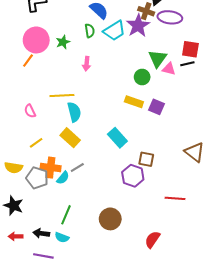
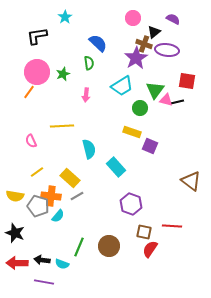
cyan trapezoid: (114, 31) -> (122, 86), moved
black line: (187, 64) -> (177, 102), moved
purple square: (157, 107) -> (150, 146), moved
cyan semicircle: (74, 112) -> (89, 149), moved
yellow rectangle: (70, 138) -> (70, 178), moved
brown square: (146, 159) -> (144, 232), moved
cyan semicircle: (63, 178) -> (58, 216), moved
green line: (66, 215) -> (79, 247), moved
red arrow: (16, 236) -> (17, 263), size x1.5
red semicircle: (152, 240) -> (150, 249), moved

